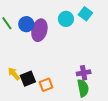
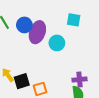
cyan square: (85, 14) -> (74, 20), moved, turned -32
cyan circle: (66, 19) -> (57, 43), moved

